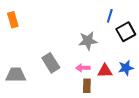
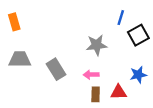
red triangle: (105, 71) -> (119, 92), moved
gray trapezoid: (16, 75) -> (20, 59), moved

